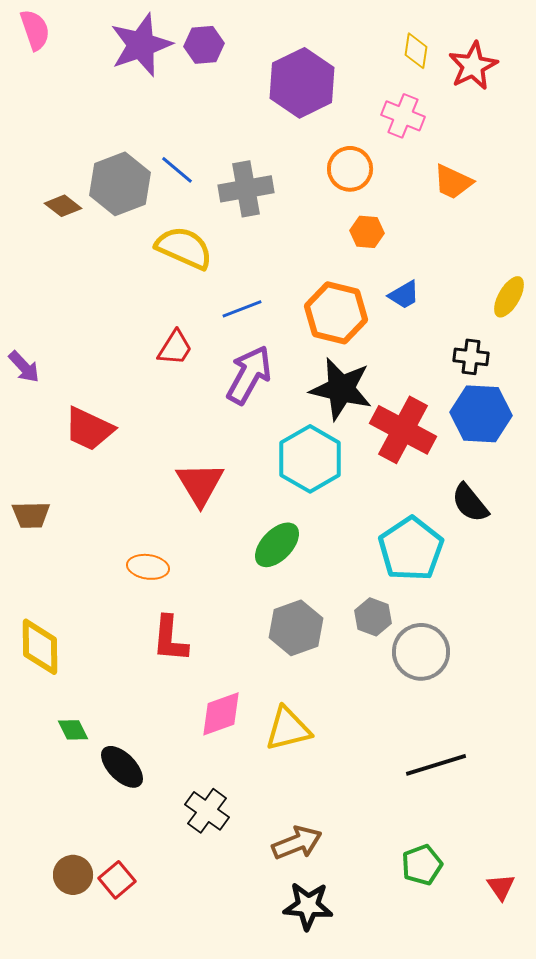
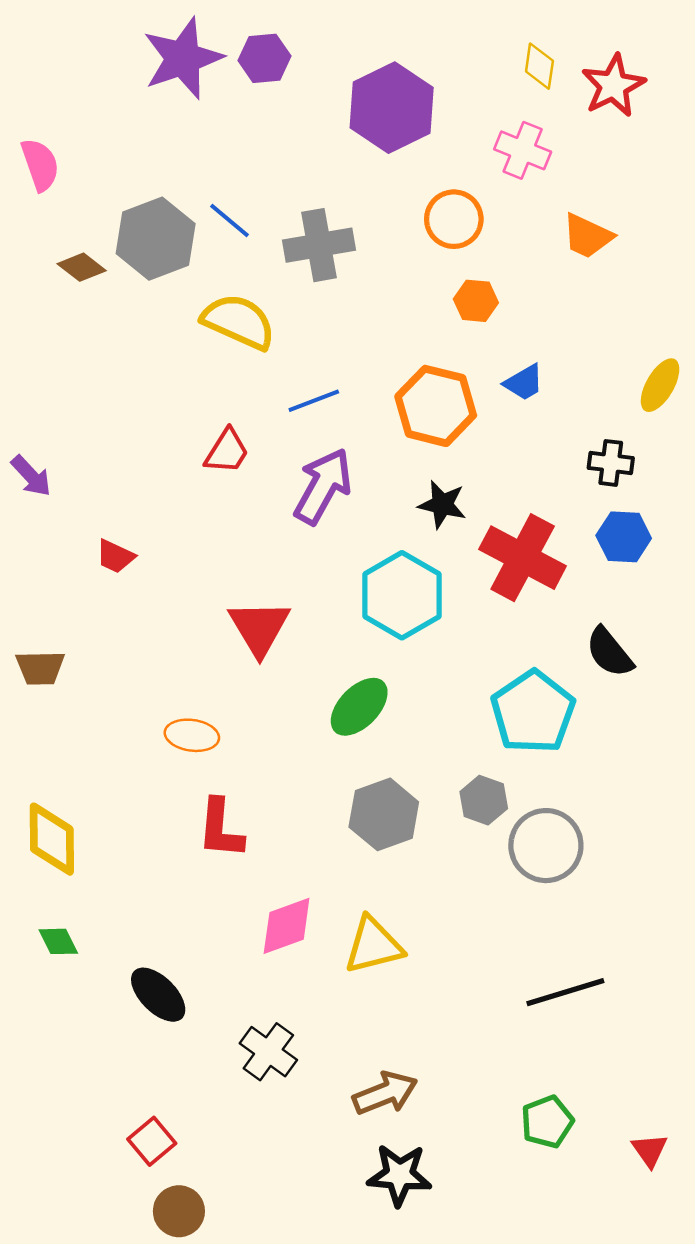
pink semicircle: (35, 30) -> (40, 165), moved
black star: (341, 389) -> (442, 504), size x0.6
blue hexagon: (481, 414) -> (624, 537), size x0.7
red trapezoid: (89, 429) -> (115, 556), size x0.6
green diamond: (73, 730) -> (58, 941), moved
brown circle: (73, 875) -> (179, 1211), moved

